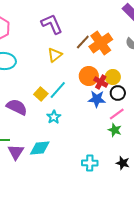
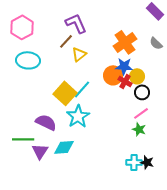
brown line: (83, 42) -> (66, 41), moved
yellow square: (41, 94) -> (65, 93), size x1.6
blue star: (97, 99) -> (124, 66), moved
purple semicircle: (17, 107) -> (46, 122), moved
cyan star: (54, 117) -> (78, 116), size x1.6
cyan cross: (90, 163) -> (134, 162), moved

